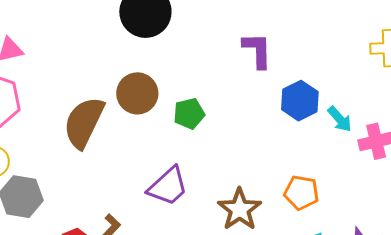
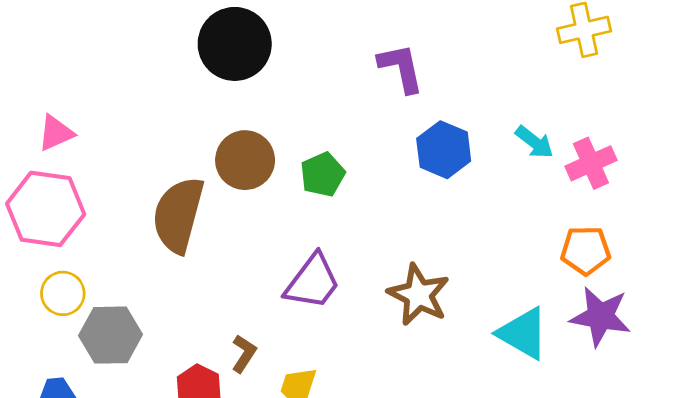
blue hexagon: (300, 101) -> (444, 150), moved
orange pentagon: (301, 193) -> (586, 250), moved

